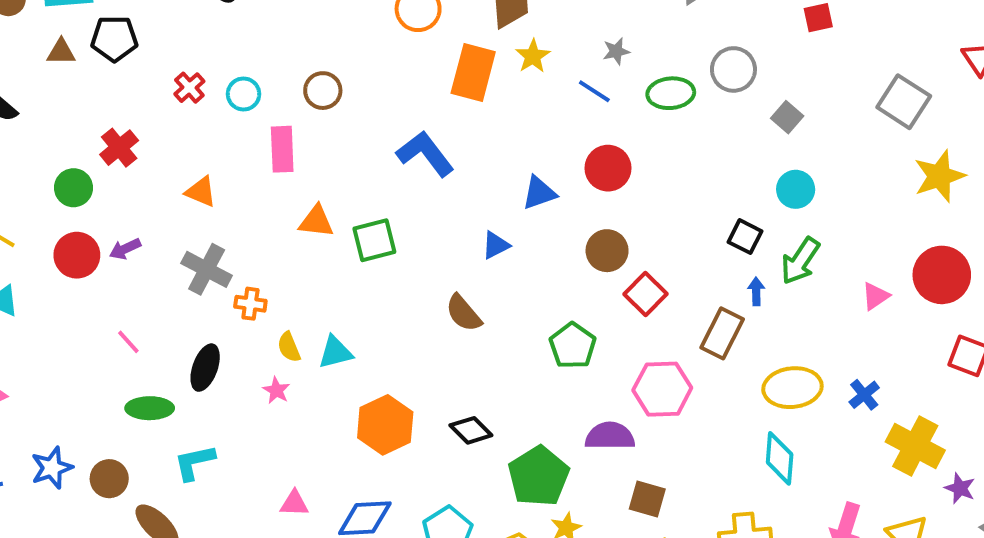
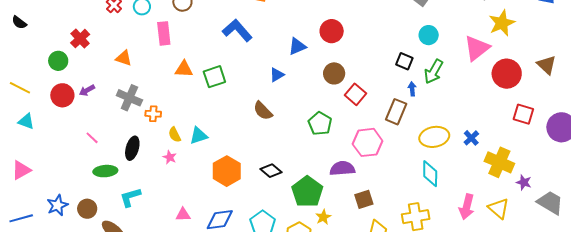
pink triangle: (876, 296) -> (477, 48), moved, size x1.8
brown square: (647, 499) -> (364, 199), turned -30

